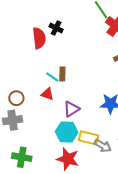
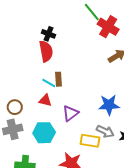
red semicircle: (39, 38) -> (46, 51), moved
cyan hexagon: (67, 132) -> (44, 133), moved
gray arrow: (103, 146) -> (105, 131), moved

